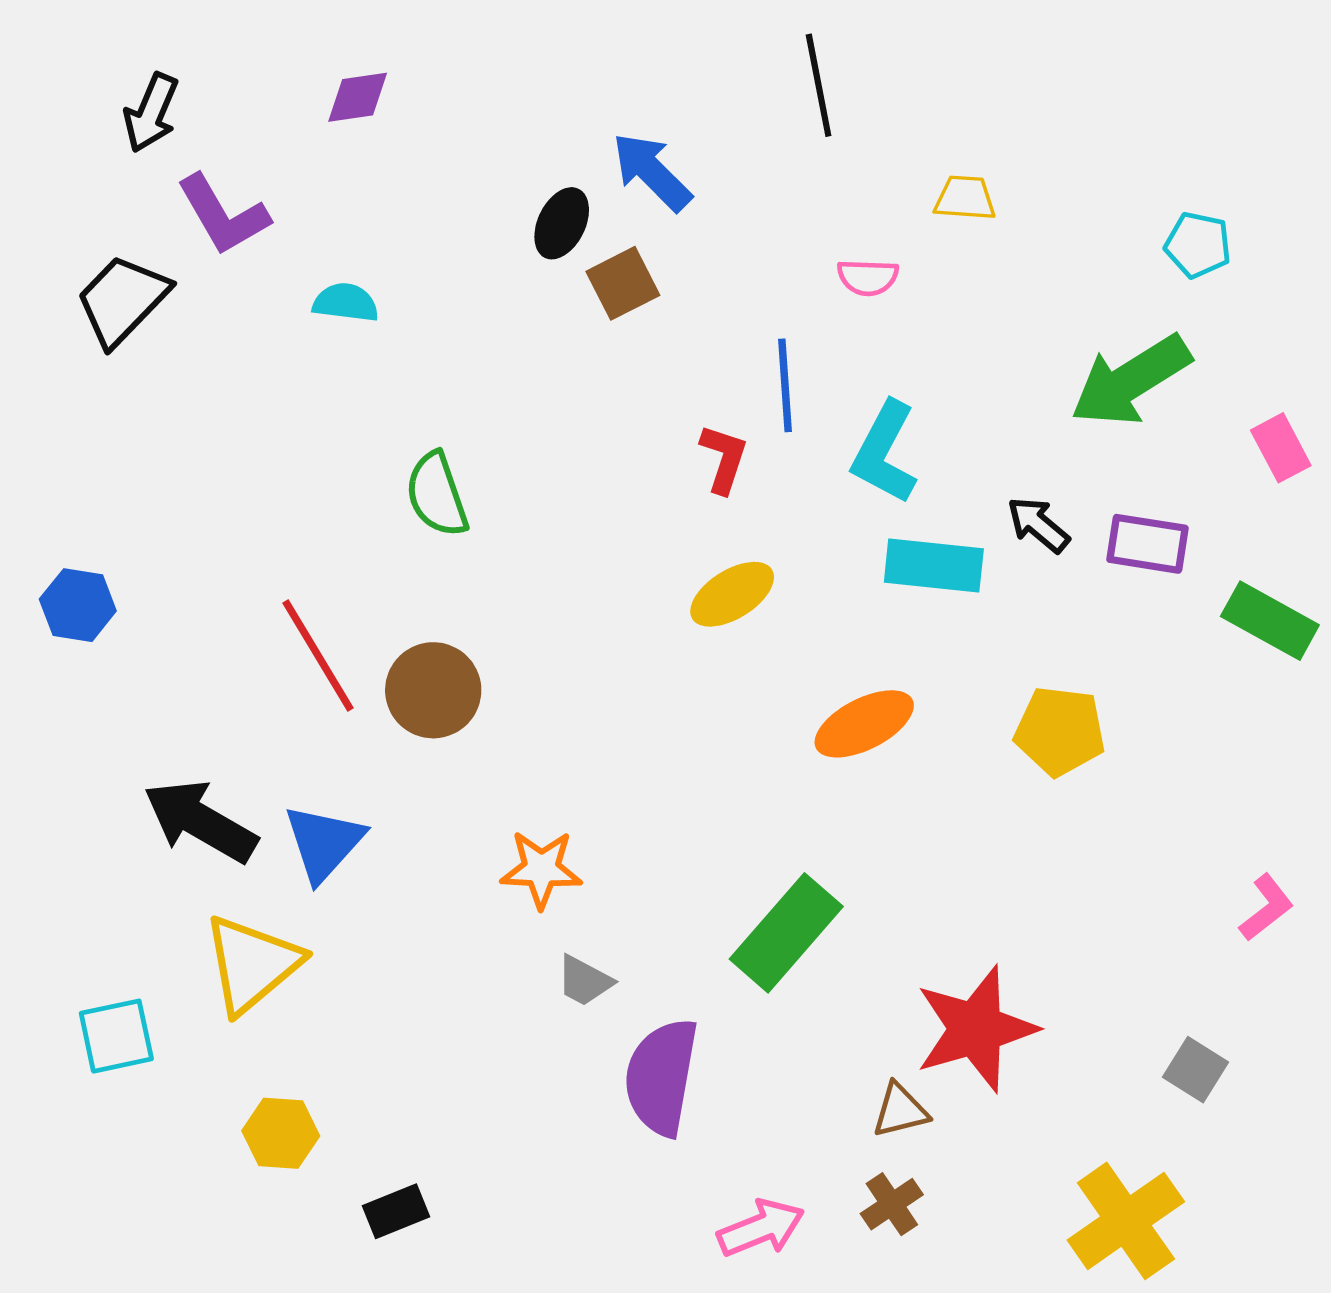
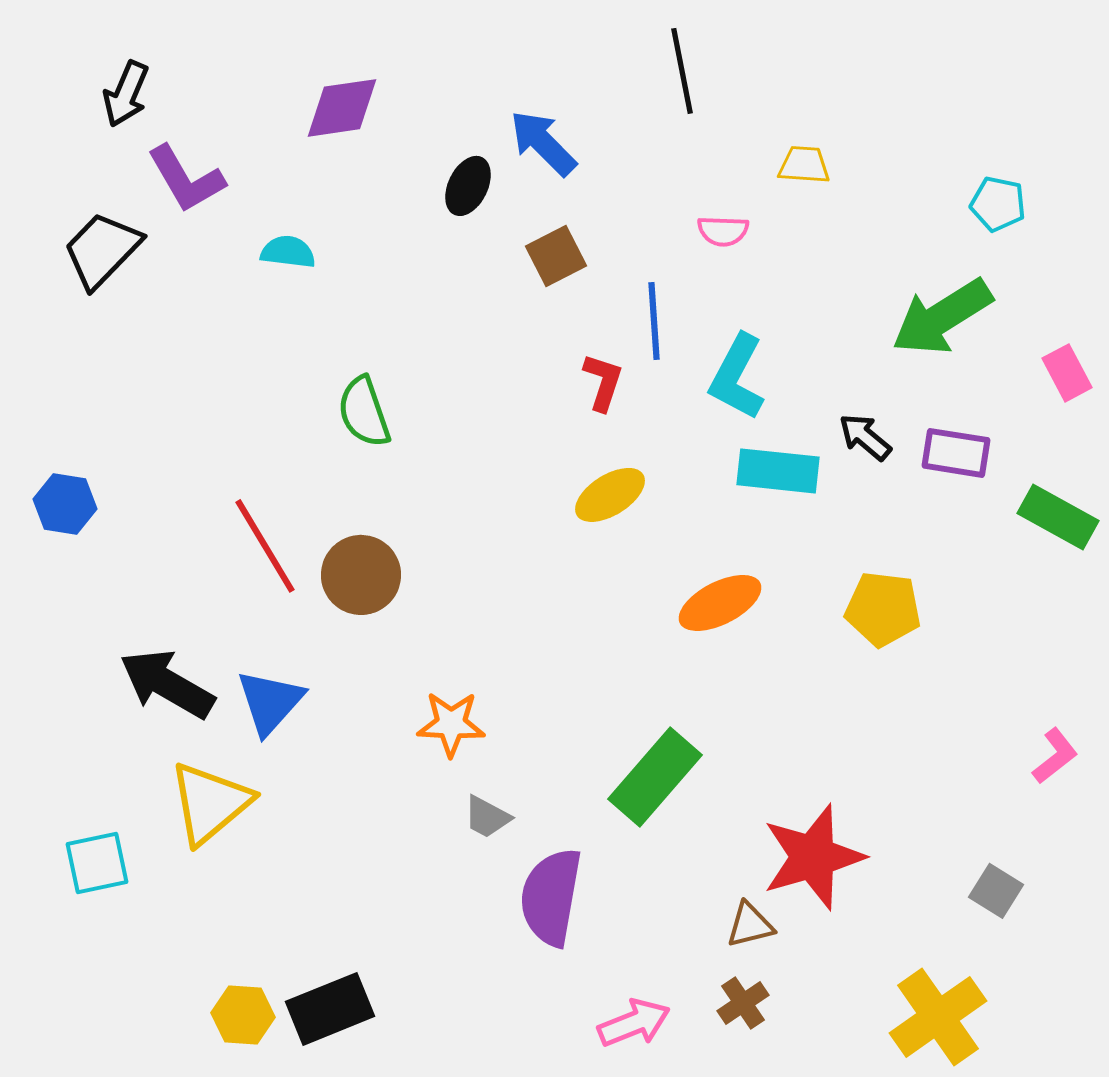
purple diamond: (358, 97) -> (342, 108), moved, size x1.4
brown square: (623, 283) -> (556, 256), moved
yellow hexagon: (281, 1133) -> (243, 1015), moved
black rectangle: (396, 1211) -> (330, 1009), size x1.6

